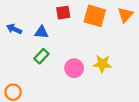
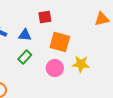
orange triangle: (125, 15) -> (102, 19), turned 35
orange square: (95, 16) -> (60, 42), moved

